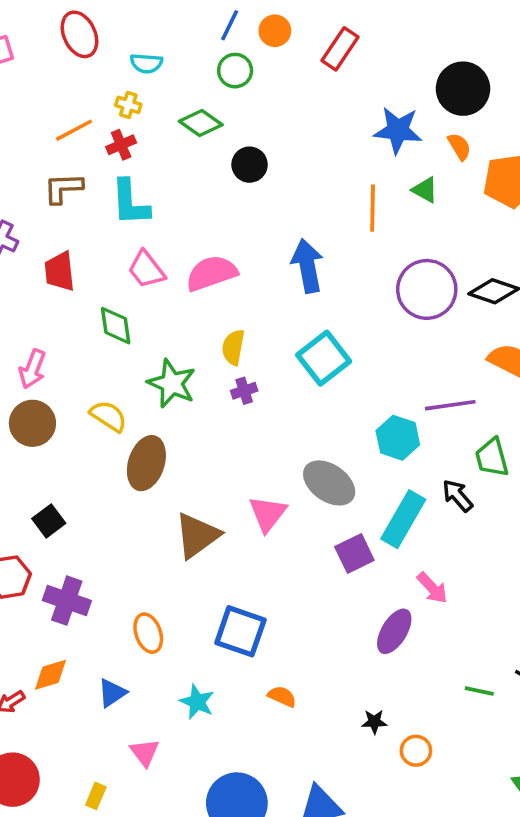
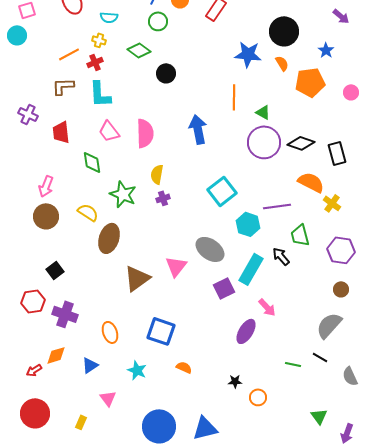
green triangle: (425, 190) -> (263, 112), moved
pink semicircle: (212, 273) -> (145, 133), turned 108
cyan square: (324, 358) -> (222, 191), moved

